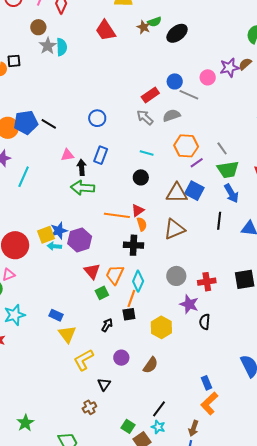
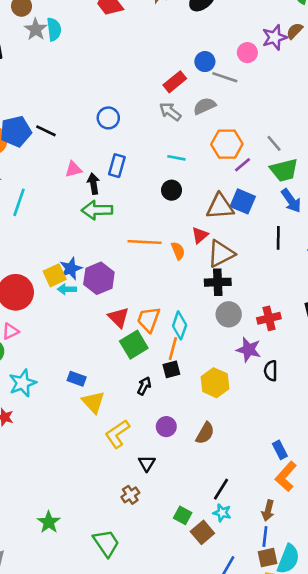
red triangle: (138, 210) -> (200, 235), moved
black cross: (133, 245) -> (218, 282), moved
green square: (102, 293) -> (134, 345), size x1.5

